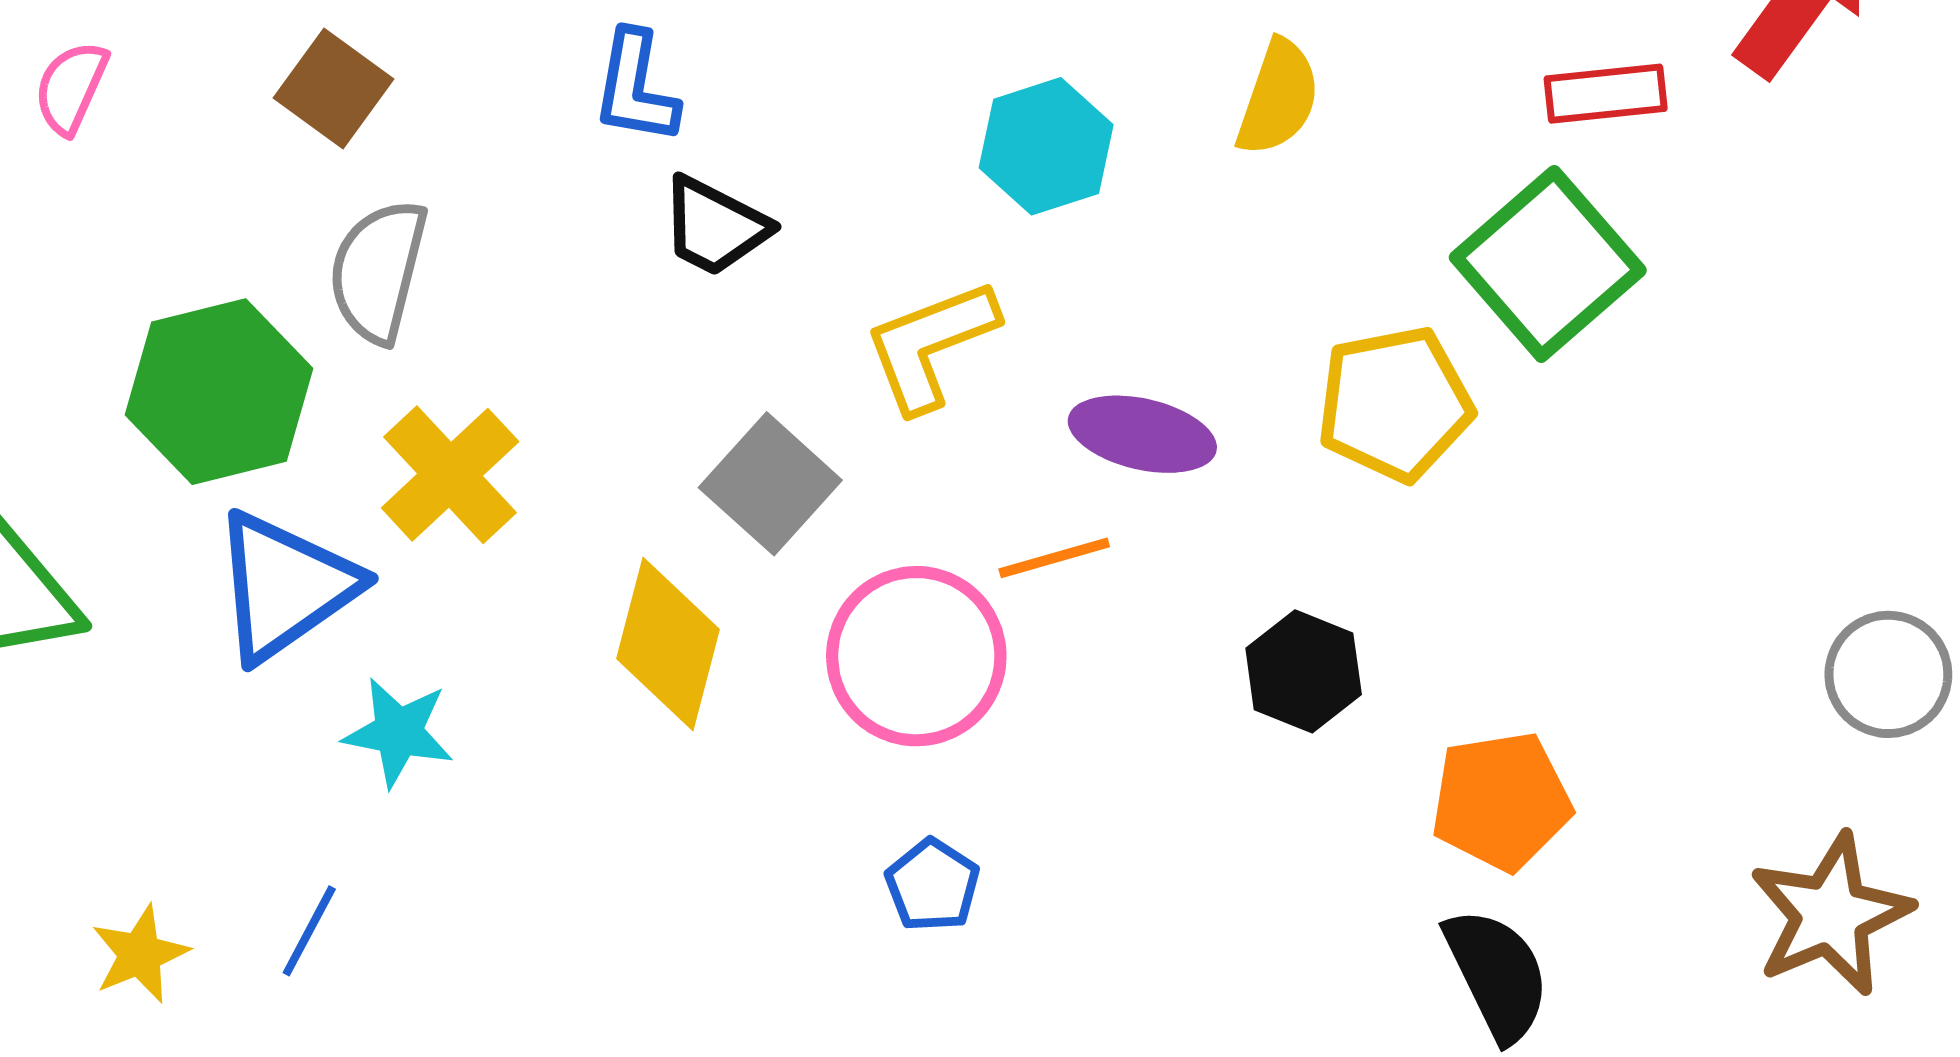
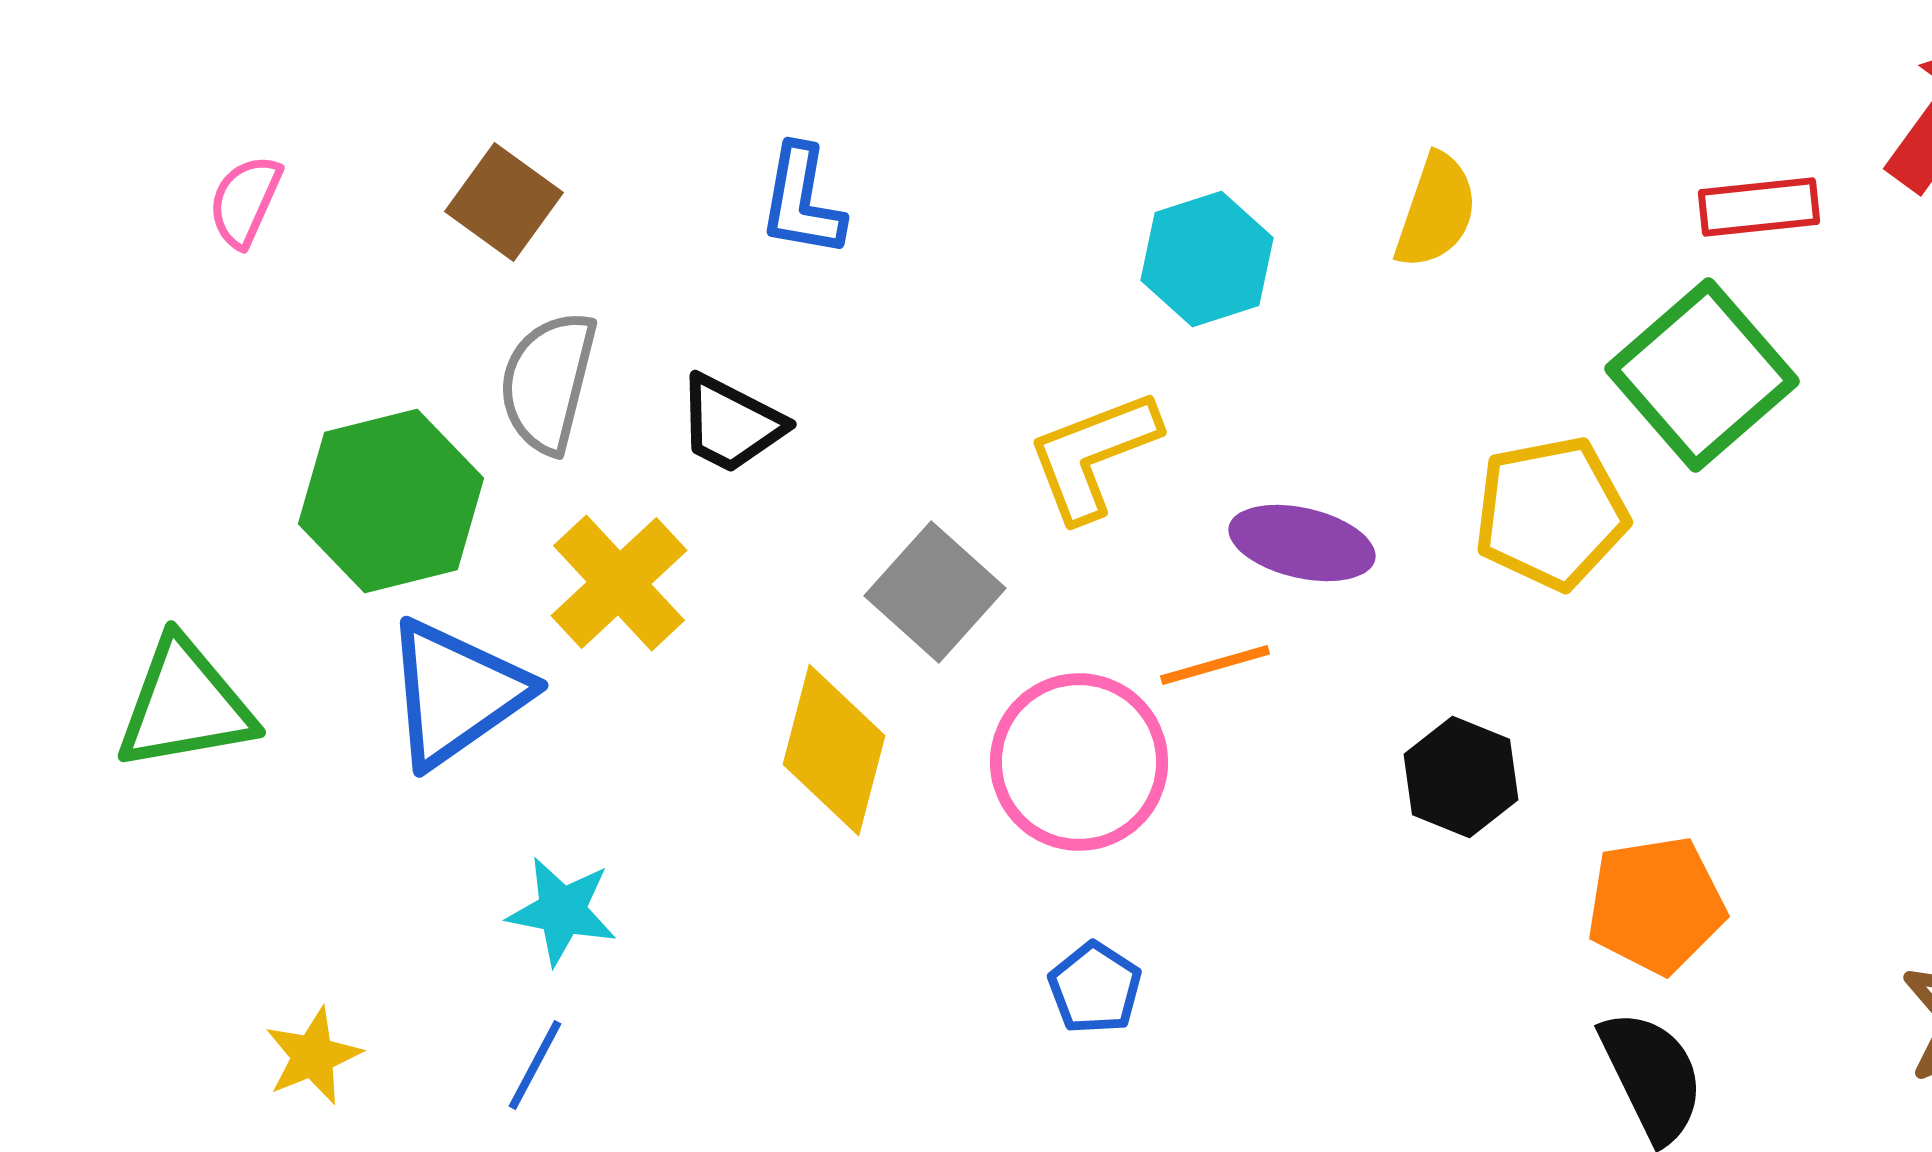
black trapezoid: (715, 226) -> (731, 424), moved
cyan star: (398, 732) -> (562, 911), moved
blue line: (309, 931) -> (535, 1065), moved

